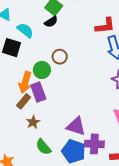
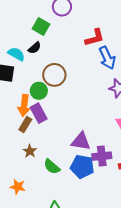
black semicircle: (51, 22) -> (35, 48), moved
brown circle: (60, 57) -> (54, 75), size x1.5
brown star: (33, 122) -> (30, 151), moved

